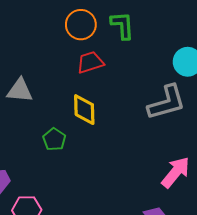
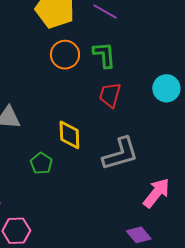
red trapezoid: (90, 62) -> (110, 95), moved, turned -56
gray L-shape: (167, 102) -> (120, 154), moved

